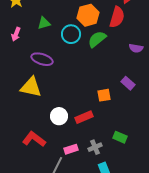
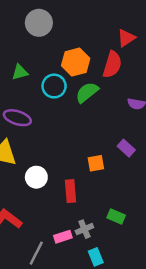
white circle: (59, 116) -> (36, 177), moved
red rectangle: (84, 117) -> (71, 191), turned -72
pink rectangle: (71, 149) -> (63, 237), moved

